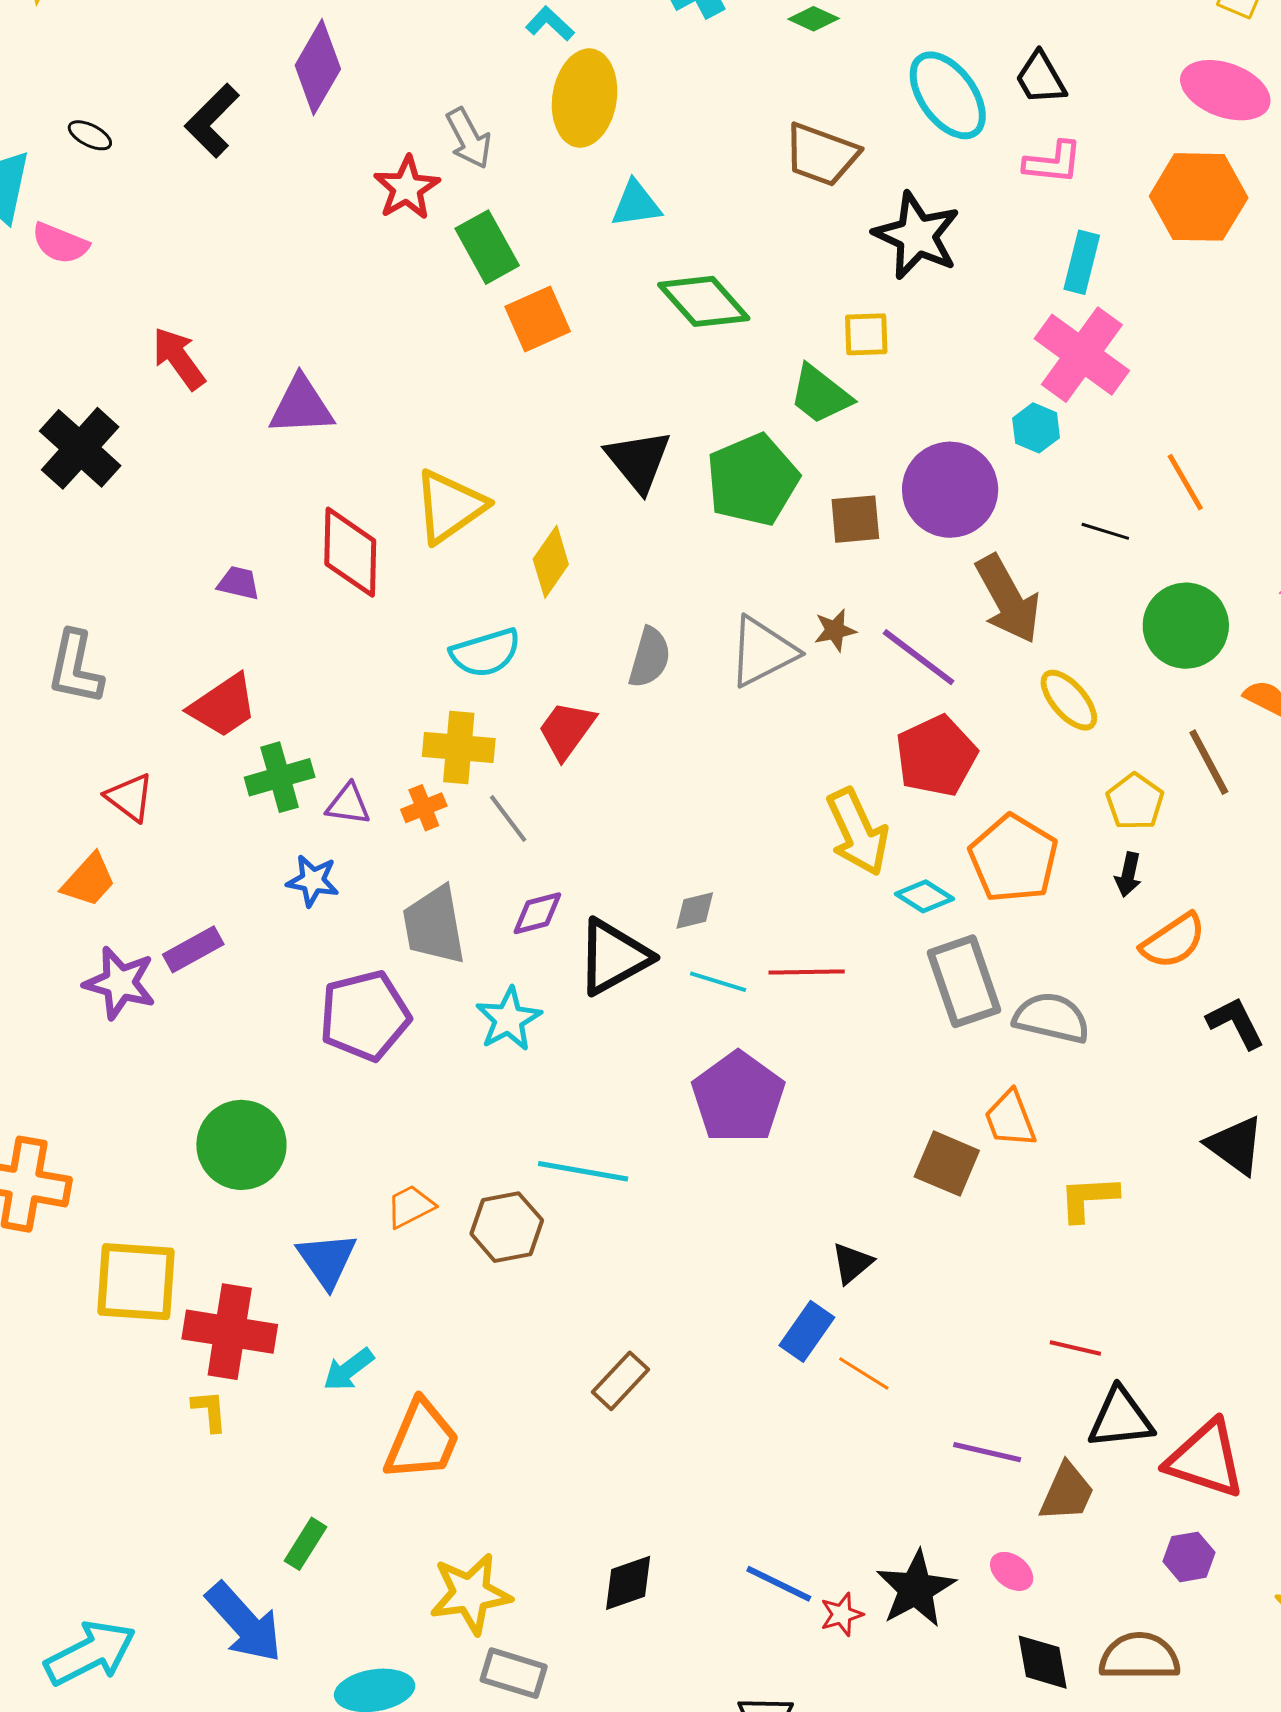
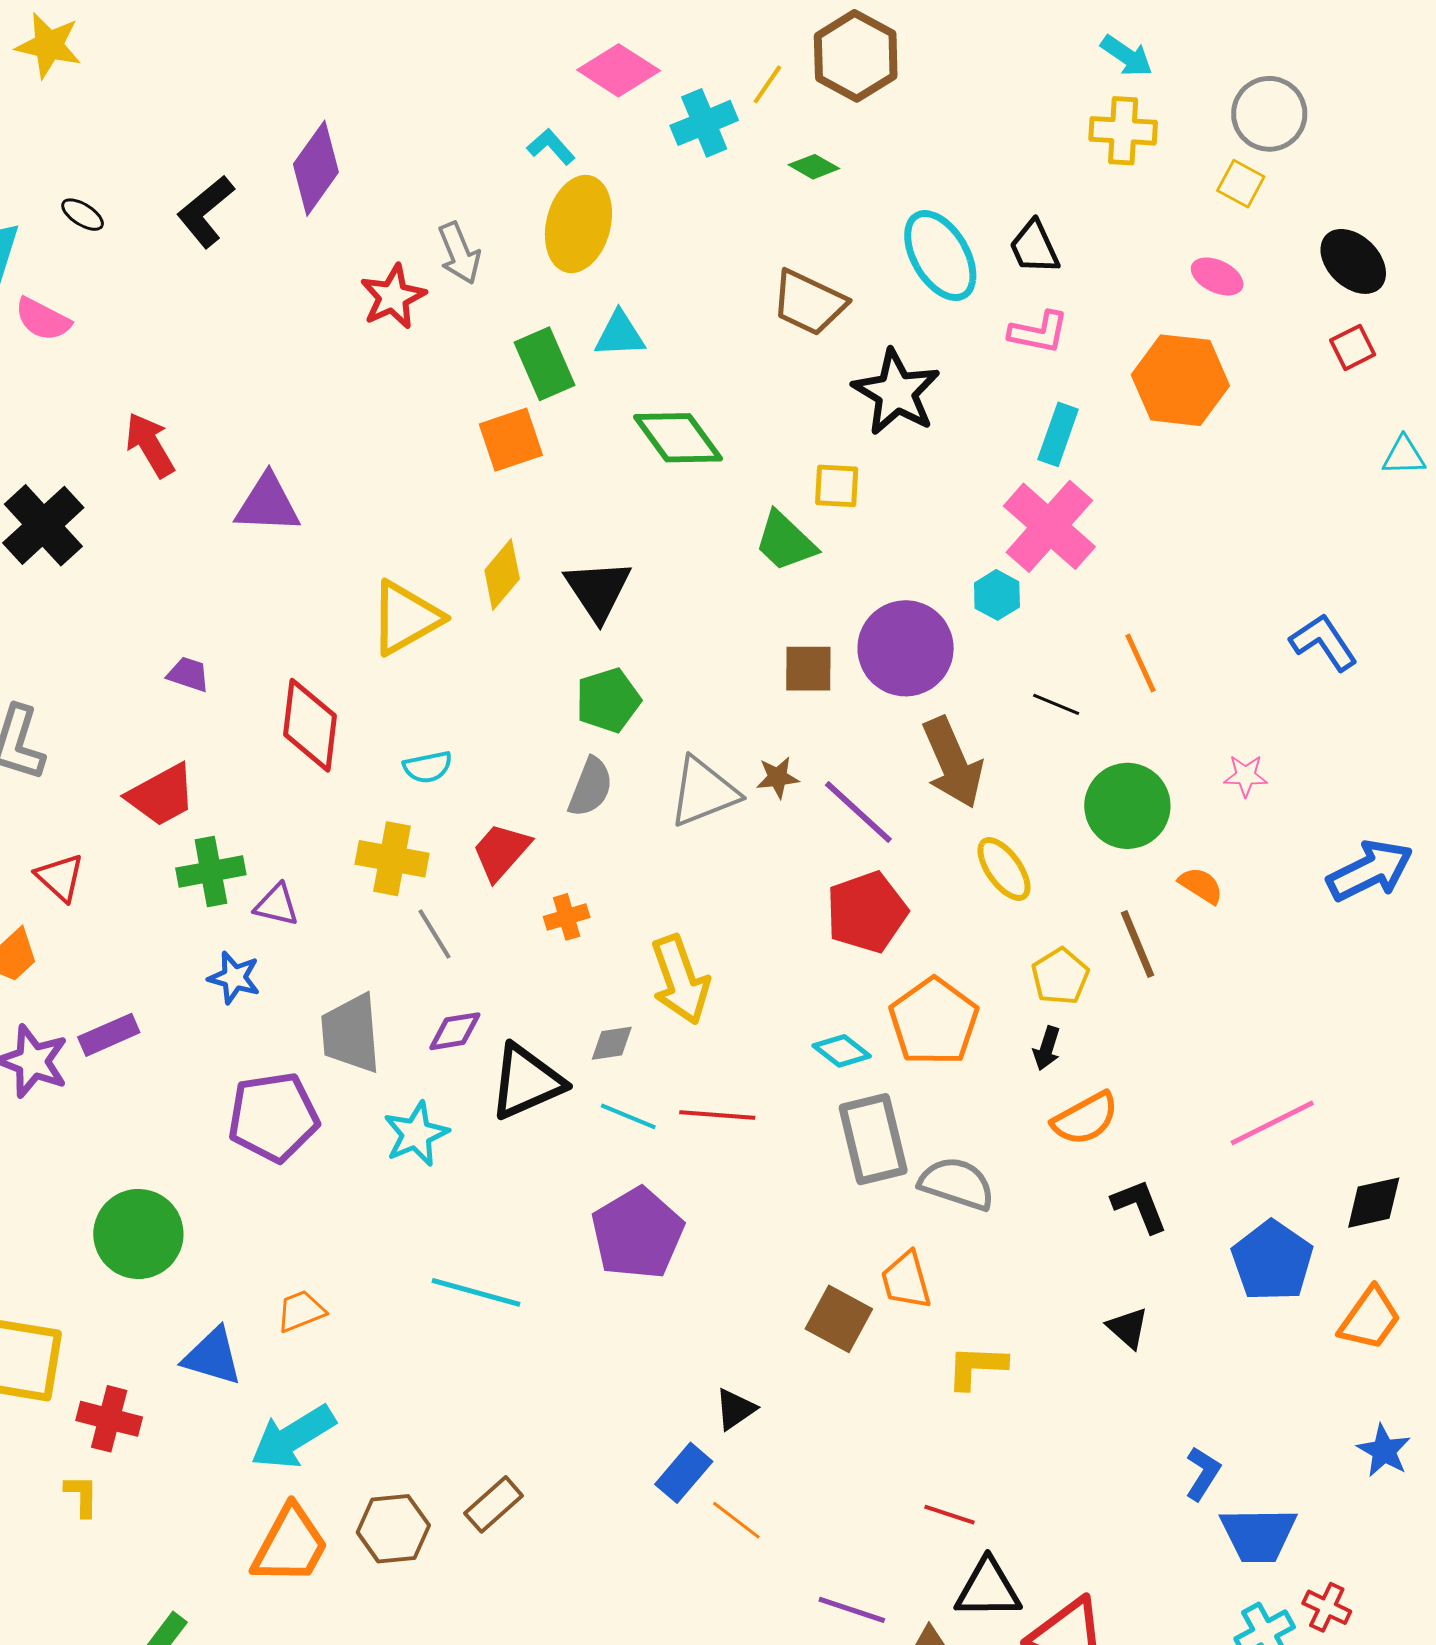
pink ellipse: (1225, 90) -> (1217, 276), size x0.6
green rectangle: (487, 247) -> (544, 364), moved
green pentagon: (752, 480) -> (608, 700), moved, size x0.7
red diamond: (350, 552) -> (310, 725), moved
yellow diamond: (551, 562) -> (502, 574), moved
cyan semicircle: (486, 653) -> (428, 767), size x0.7
orange cross: (424, 808) -> (567, 917), moved
yellow arrow: (858, 832) -> (680, 980), moved
black triangle: (1235, 1145) -> (1128, 1328), size x0.7
brown hexagon: (507, 1227) -> (393, 1529), moved
blue triangle: (327, 1260) -> (213, 1356), turned -44
red cross: (230, 1332) -> (109, 1419), size x0.7
cyan arrow: (348, 1369) -> (293, 1437), moved, size x1.6

